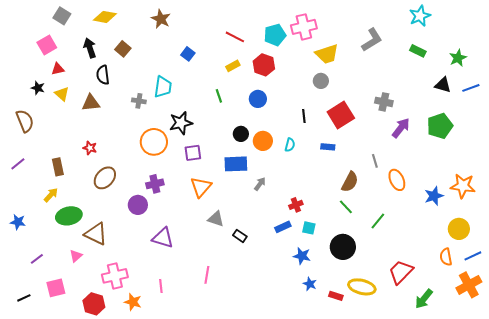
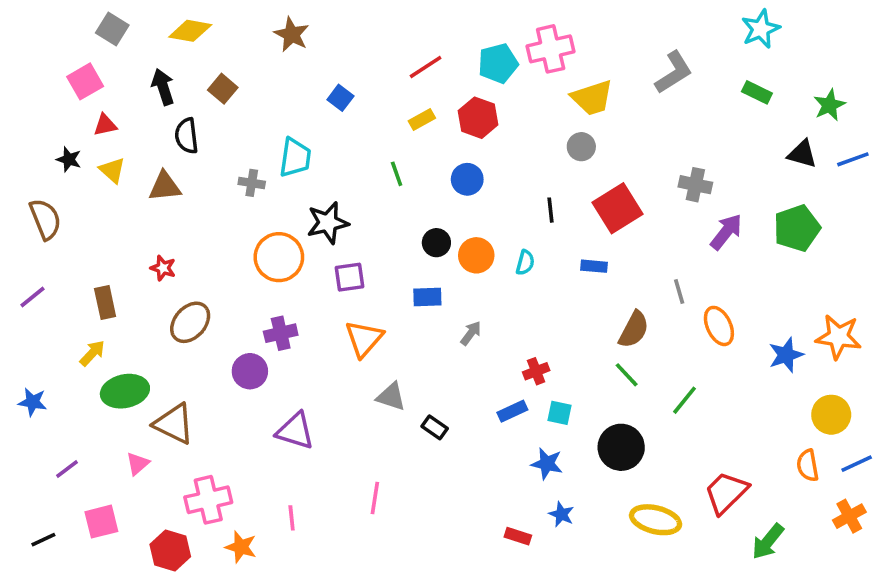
red line: (235, 37) -> (426, 67), turned -60
blue rectangle: (236, 164) -> (427, 297), size x0.7
orange cross: (469, 285) -> (849, 516), size x0.7
red rectangle: (336, 296) -> (518, 536), moved

